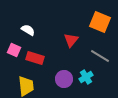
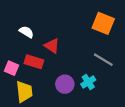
red triangle: (71, 40) -> (52, 46), moved, turned -35
pink square: (14, 50) -> (11, 68), moved

